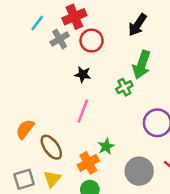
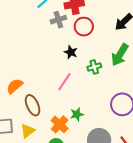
green cross: (124, 87) -> (94, 67), moved
orange cross: (88, 163) -> (60, 124), turned -30

